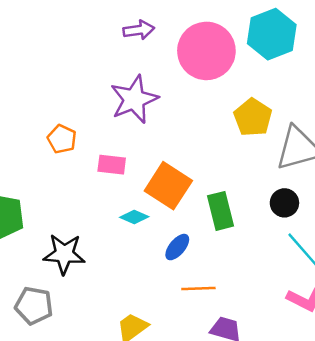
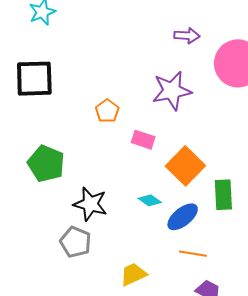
cyan diamond: (134, 217) -> (150, 200), moved
blue ellipse: (177, 247) -> (183, 217), size x1.4
gray pentagon: (34, 306) -> (75, 242), moved

